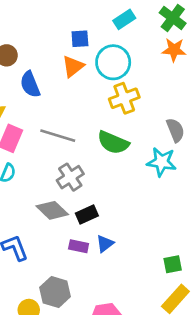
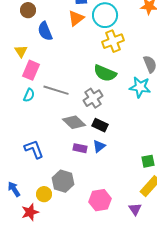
gray line: (58, 136) -> (56, 90), moved
gray cross: (70, 177) -> (93, 98), moved
gray diamond: (52, 210) -> (74, 122), moved
black rectangle: (87, 214) -> (100, 125), moved, turned 49

